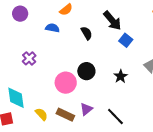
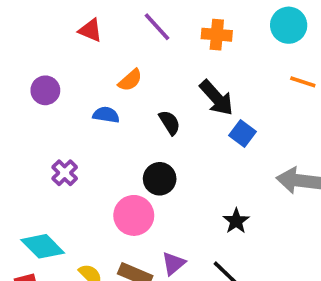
black circle: (86, 71) -> (160, 179), moved
black star: (121, 76) -> (236, 221), moved
cyan diamond: (16, 98) -> (43, 246), turned -35

